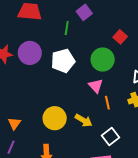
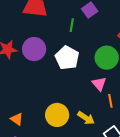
white pentagon: (63, 61) -> (67, 58), turned -30
orange triangle: (14, 123) -> (17, 119), turned -32

